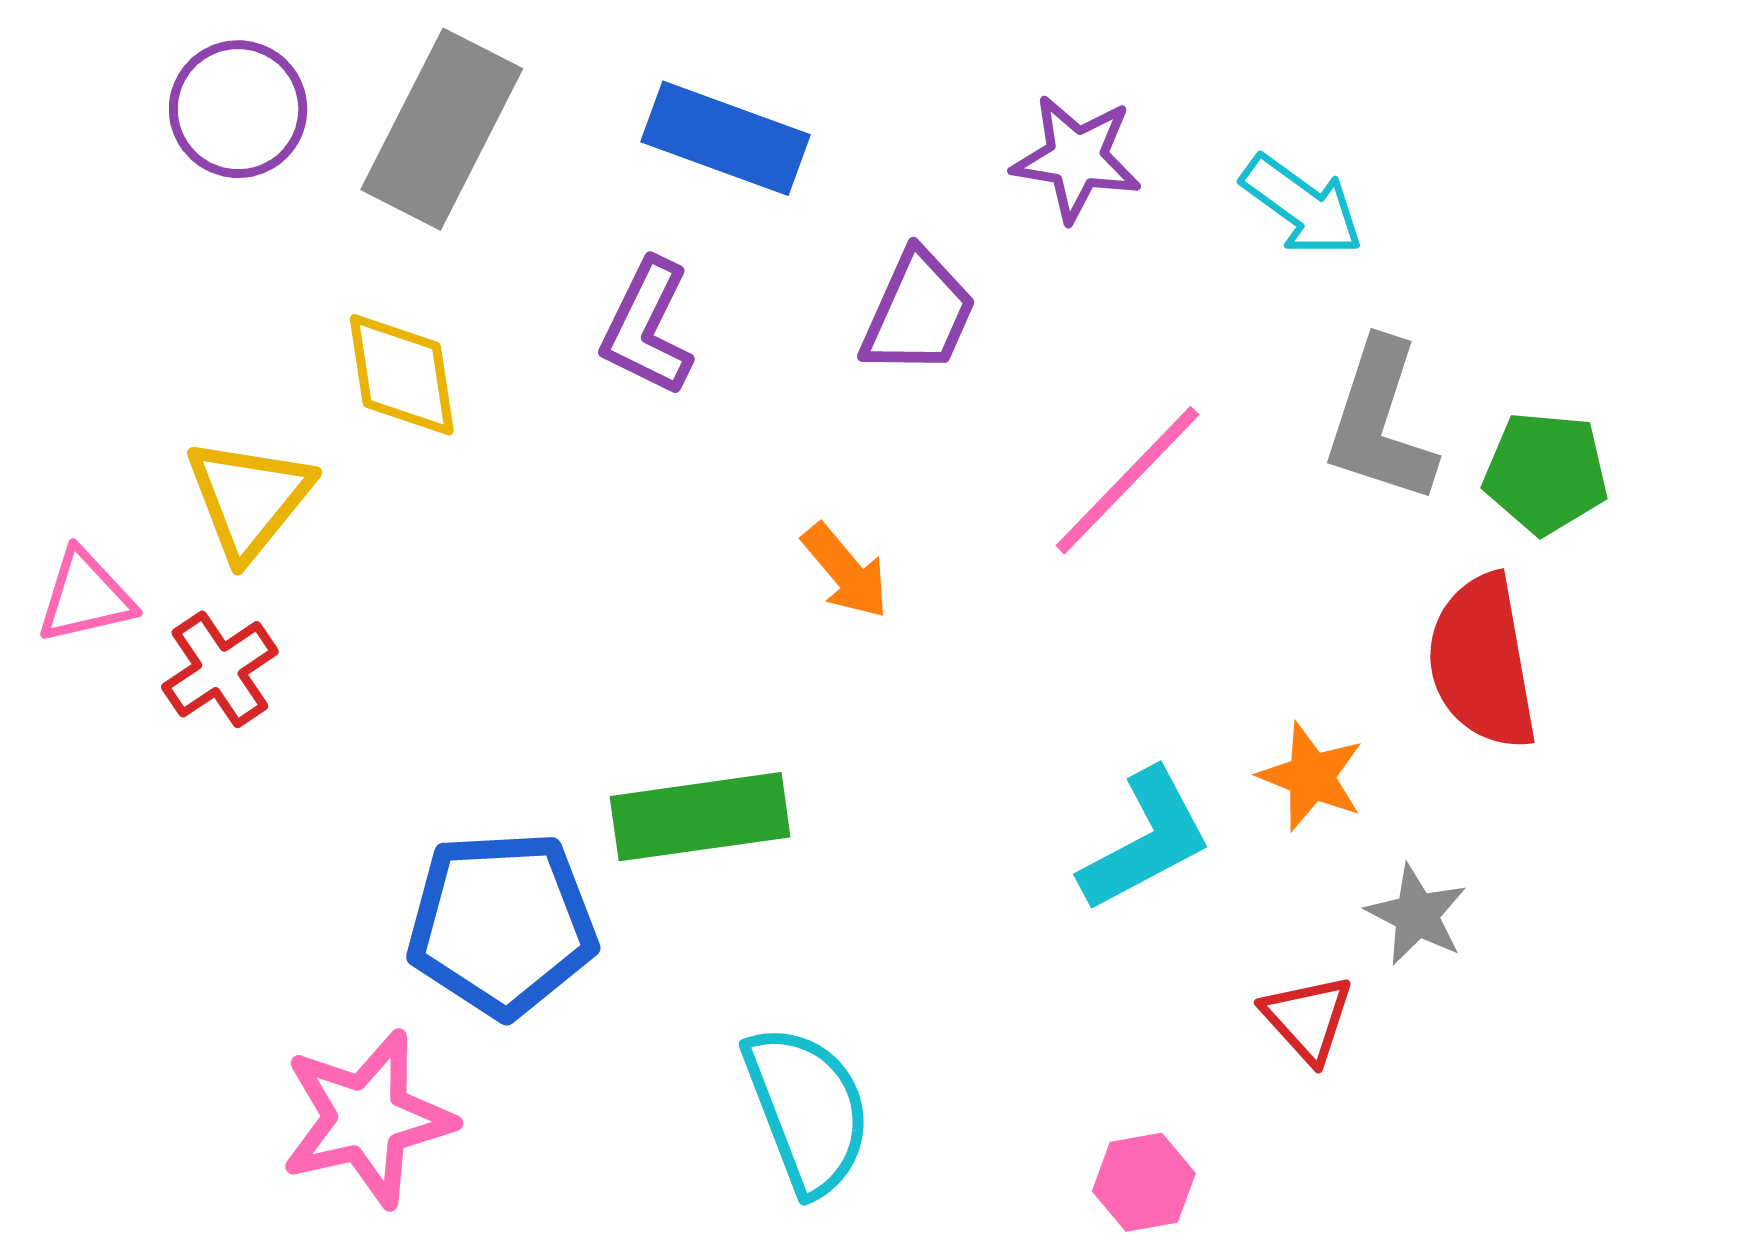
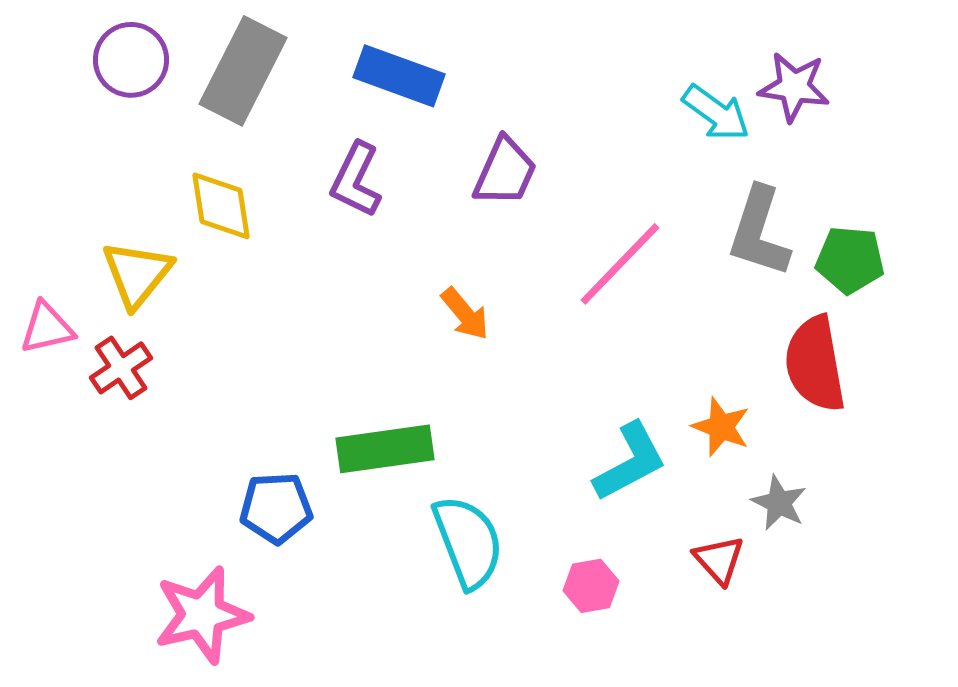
purple star: (1077, 158) -> (794, 87), moved
blue pentagon: (502, 924) -> (276, 508), size x0.7
cyan semicircle: (807, 1109) -> (468, 542), moved
pink hexagon: (1144, 1182) -> (591, 586), moved

